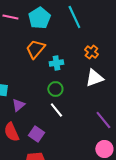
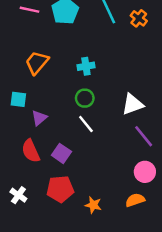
orange trapezoid: (35, 49) -> (37, 63), moved
orange cross: (91, 52) -> (139, 18), moved
white triangle: (94, 78) -> (133, 104), moved

